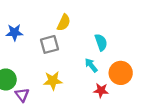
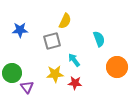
cyan arrow: (91, 65) -> (74, 60), moved
red star: (101, 90) -> (75, 83), moved

